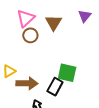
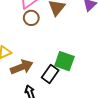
brown arrow: (27, 83) -> (22, 67), turned -30

